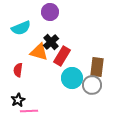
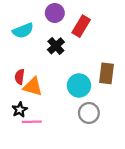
orange triangle: (39, 52) -> (33, 87), moved
red rectangle: (62, 56) -> (81, 26), moved
gray circle: (92, 85) -> (89, 113), moved

